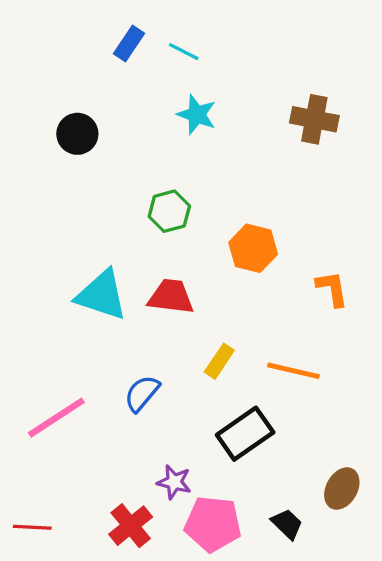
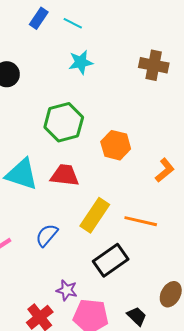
cyan star: (197, 114) -> (81, 62), turned -30
green hexagon: (169, 211) -> (64, 122), size x1.5
orange L-shape: (332, 289) -> (165, 170), turned 60
yellow rectangle: (219, 361) -> (95, 215), size x1.6

